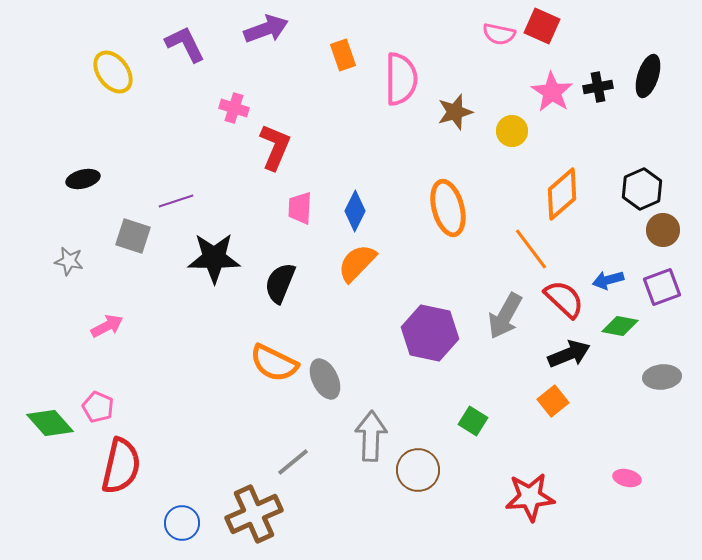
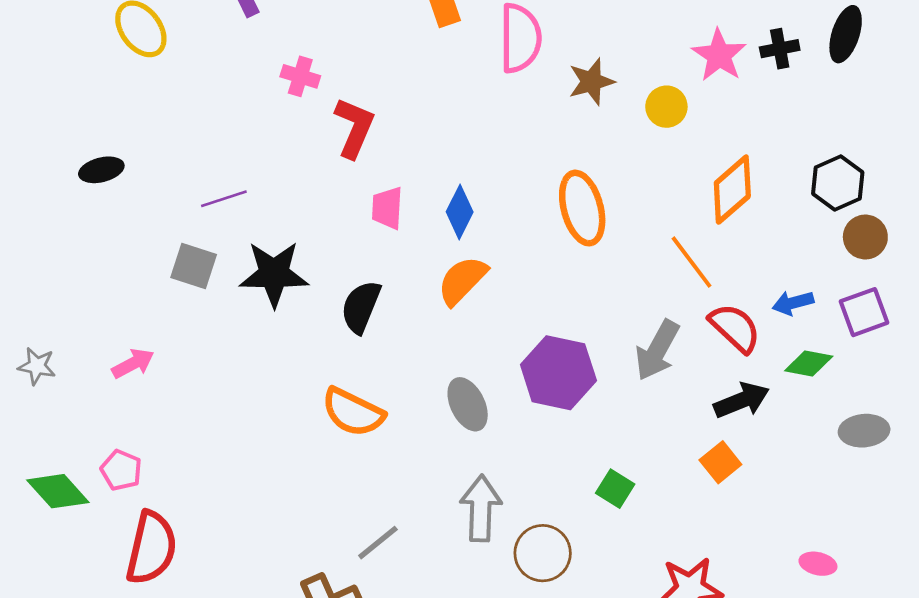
gray square: (133, 236) -> (194, 266), moved
gray star: (69, 261) -> (37, 366), moved
gray ellipse: (325, 379) -> (468, 404), moved

